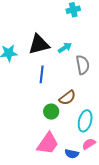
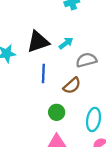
gray semicircle: (83, 65) -> (86, 60), turned -90
brown semicircle: (67, 98) -> (72, 86), moved

